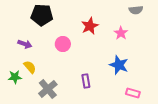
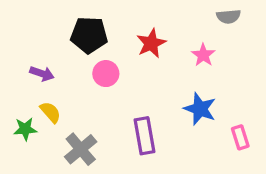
black pentagon: (42, 15) -> (89, 35), moved
purple rectangle: (86, 81) -> (144, 136), size x1.5
pink rectangle: (133, 93) -> (240, 137), moved, turned 56

